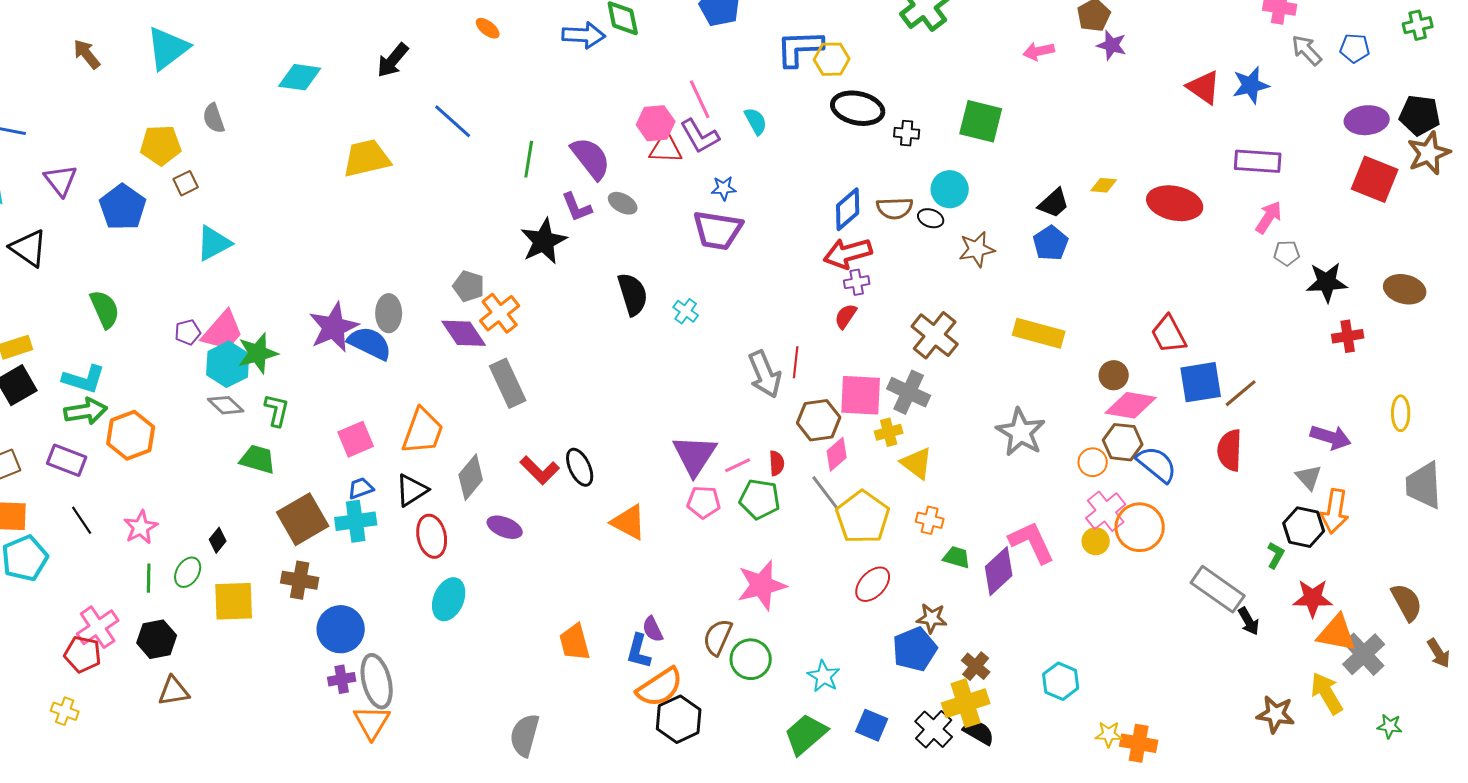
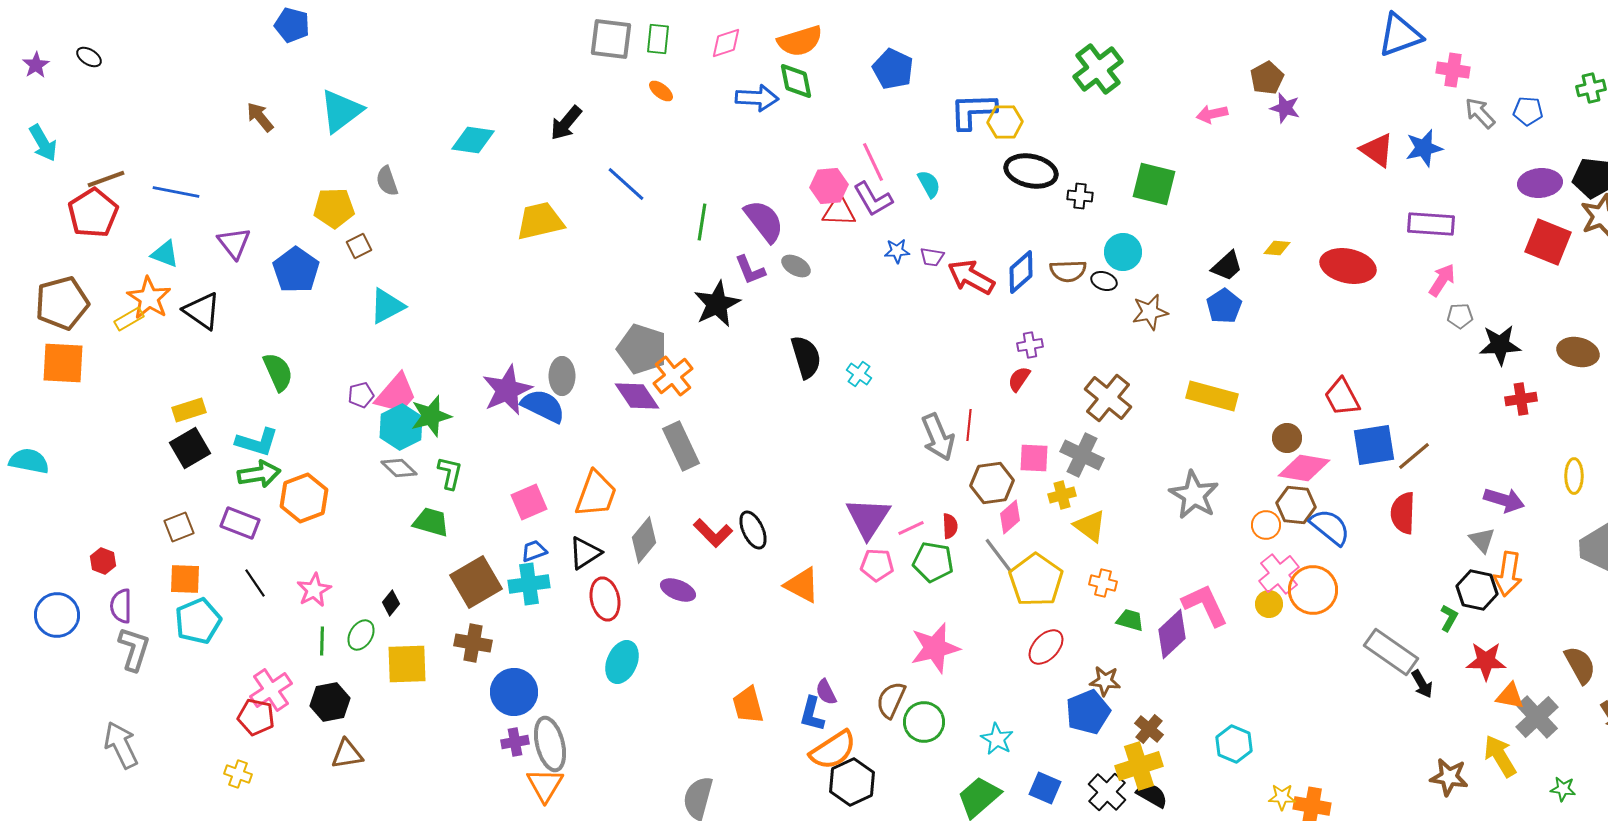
purple trapezoid: (718, 230) -> (932, 257), moved, size x0.5
red arrow: (848, 253) -> (971, 277), moved, turned 45
gray pentagon: (469, 286) -> (642, 349), size x1.6
pink square: (861, 395) -> (1034, 458), size x0.7
orange triangle: (1337, 633) -> (1510, 696), size x0.7

